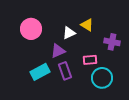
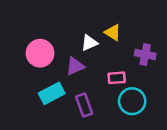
pink circle: (31, 29) -> (40, 53), moved
purple rectangle: (65, 71) -> (84, 105), moved

